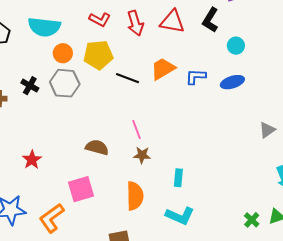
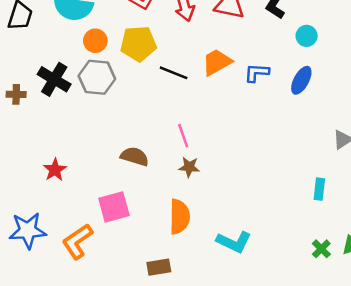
blue ellipse: (232, 82) -> (301, 80), turned -45
black cross: (30, 86) -> (54, 79), size x1.5
cyan rectangle: (178, 178) -> (319, 189), moved

